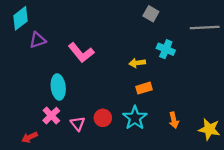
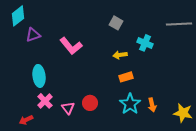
gray square: (151, 14) -> (116, 23), moved
cyan ellipse: (58, 87) -> (39, 76), moved
cyan star: (135, 118) -> (130, 104), moved

